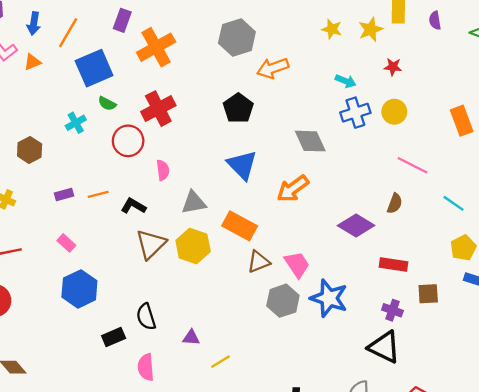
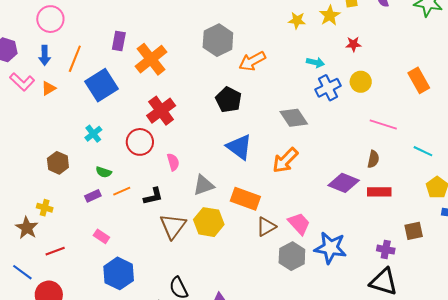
green semicircle: (107, 104) -> (104, 172), moved
black L-shape: (133, 206) -> (153, 196), turned 145
red rectangle: (393, 264) -> (379, 192), moved

